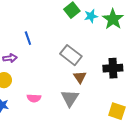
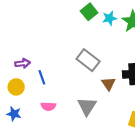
blue line: (28, 38) -> (42, 77), moved
brown triangle: (80, 77) -> (108, 84), moved

